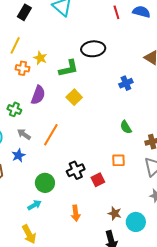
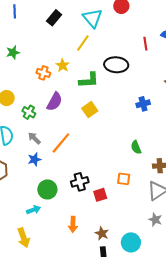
red line: (116, 12) -> (145, 44), moved
yellow line: (15, 45) -> (83, 43), moved
blue star: (18, 155) -> (34, 159), moved
brown star: (115, 213) -> (102, 233), moved

